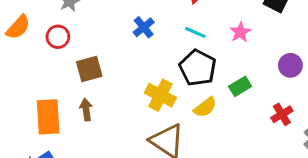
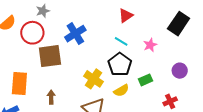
blue cross: (144, 27) -> (75, 34), moved, size x1.5
red circle: (58, 37) -> (32, 33), size x1.5
brown square: (89, 69) -> (50, 56), size x1.4
brown arrow: (86, 110) -> (51, 97), moved

